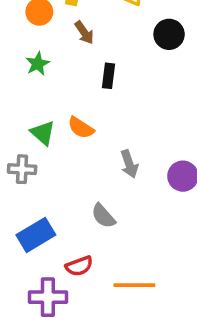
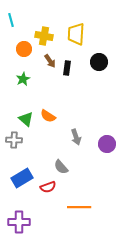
black rectangle: (108, 76) -> (67, 68), moved
red semicircle: (79, 266) -> (48, 187), moved
purple cross: (48, 297) -> (19, 222), moved

